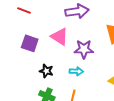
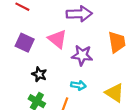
cyan arrow: (76, 71) -> (78, 85), moved

